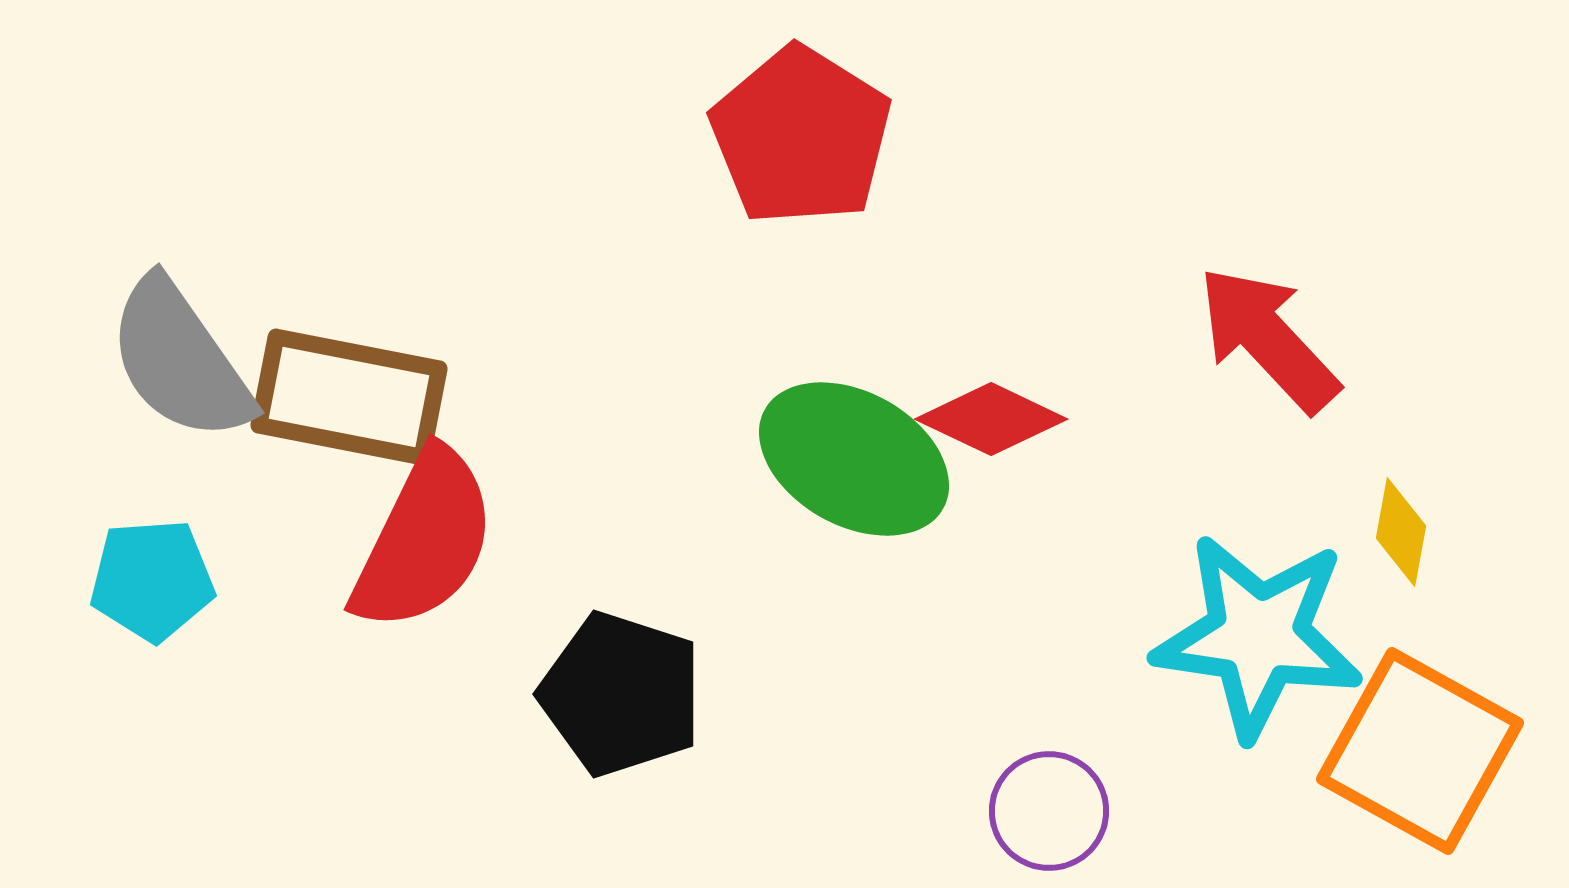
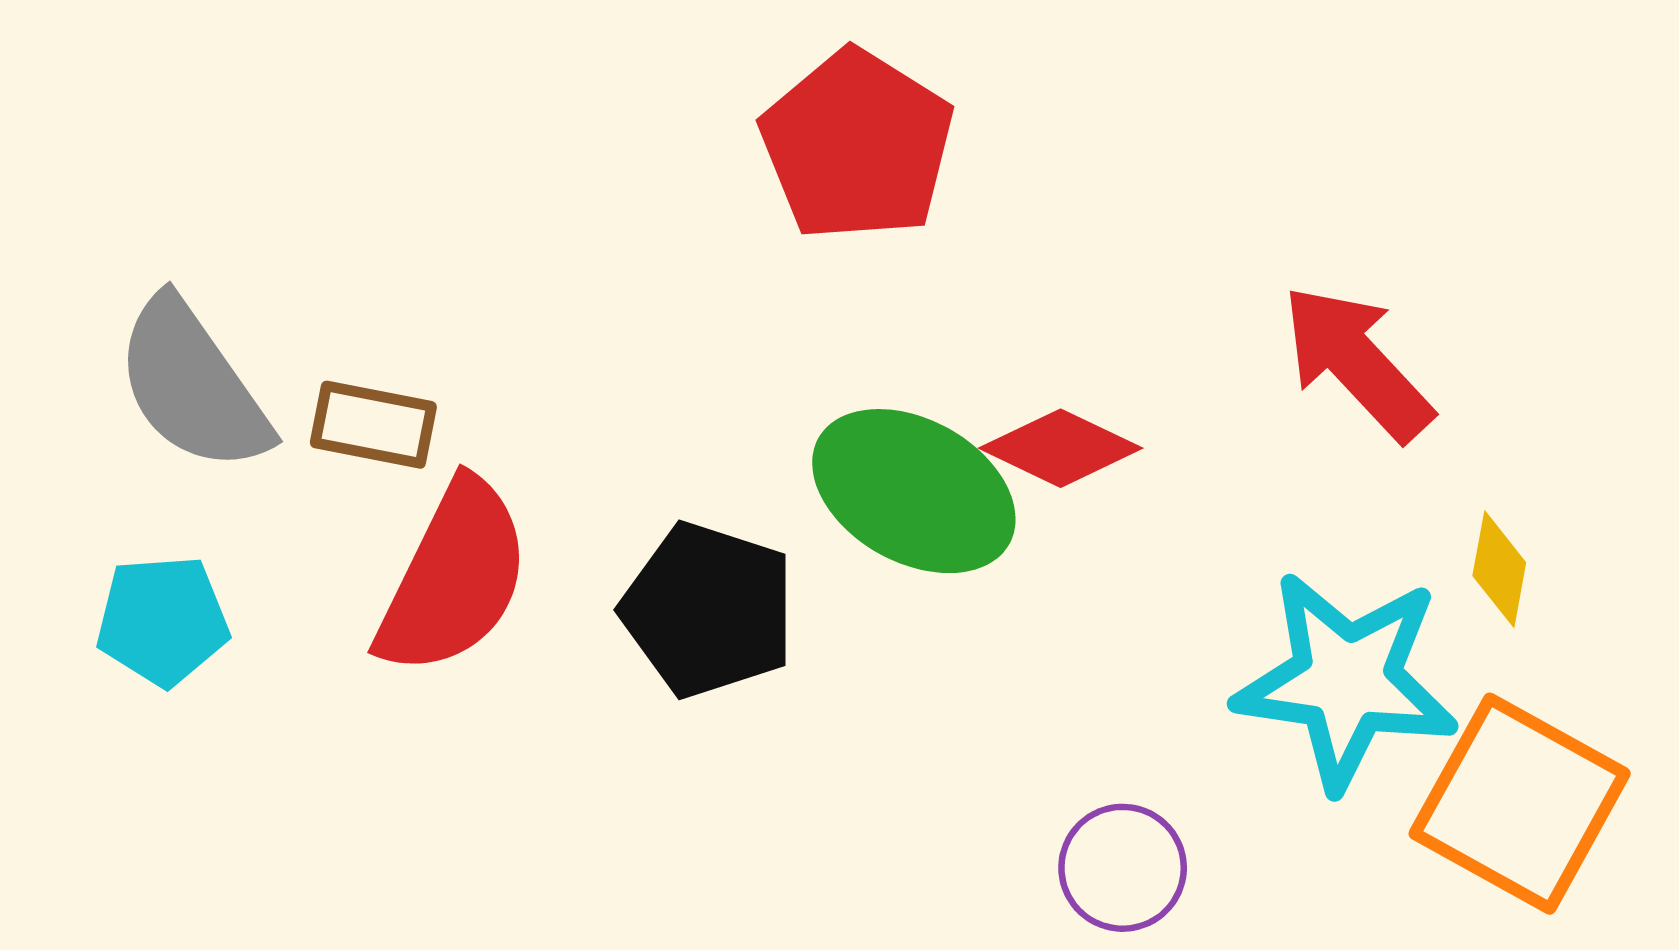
brown rectangle: (349, 397) -> (373, 425), size x0.6
black pentagon: (621, 694) -> (708, 610), moved

